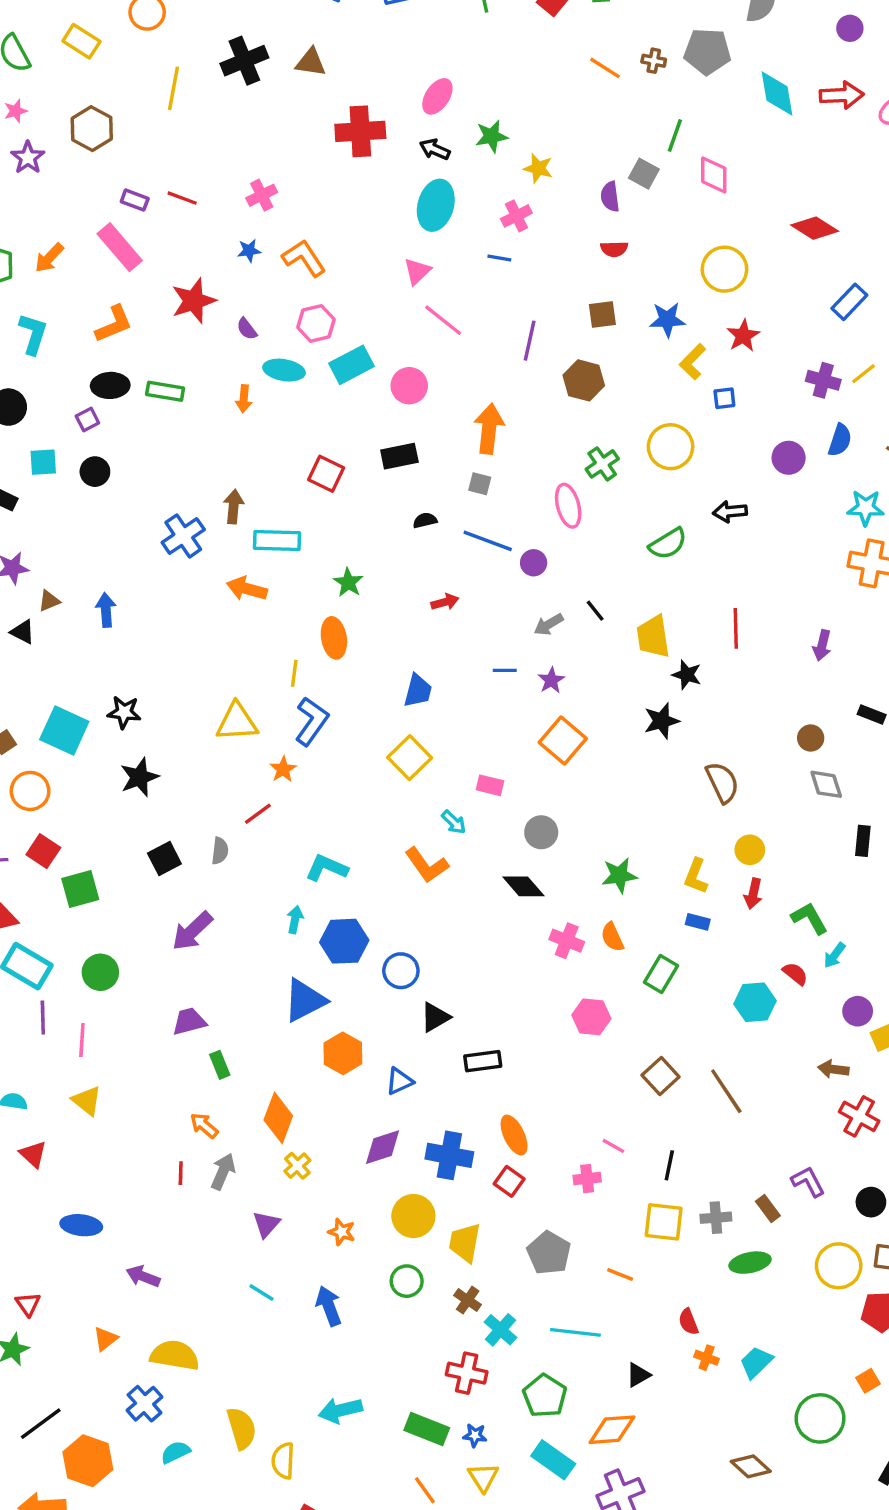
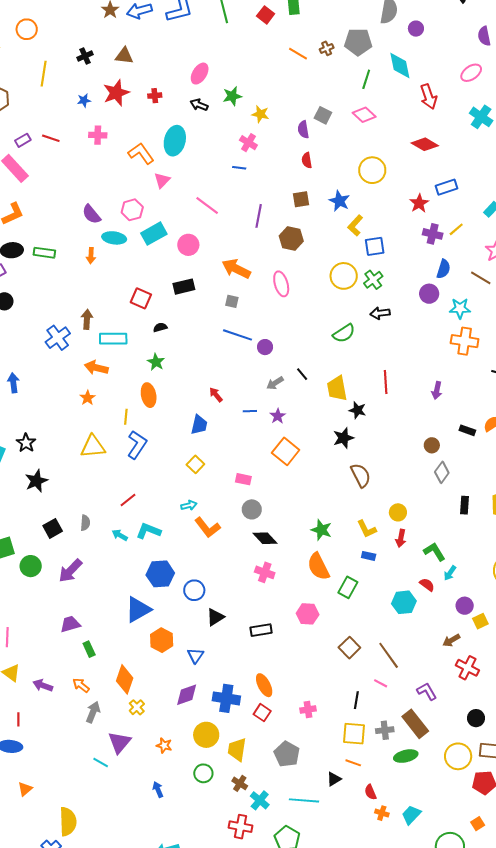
purple circle: (850, 28) -> (416, 29), moved
black cross: (244, 61) -> (85, 56), size x0.6
brown cross: (654, 61) -> (327, 48), turned -32
red arrow: (842, 95) -> (429, 97), moved, turned 75
red cross: (360, 131) -> (155, 96), size x0.5
green line: (675, 135) -> (366, 79), moved
pink diamond: (714, 175) -> (364, 115), turned -45
pink cross: (262, 195) -> (98, 135), turned 30
purple rectangle: (135, 200) -> (23, 140), turned -49
cyan ellipse: (436, 205) -> (175, 141), moved
pink cross: (516, 216) -> (248, 143), turned -30
red semicircle: (614, 249) -> (307, 160), turned 84
blue star: (249, 251) -> (84, 100), moved
orange L-shape: (304, 258) -> (141, 153), moved
pink triangle: (417, 271) -> (162, 180), moved
red star: (194, 301) -> (116, 93), moved
blue rectangle: (849, 302) -> (447, 187), turned 30
blue star: (667, 320) -> (339, 201), turned 30
purple semicircle: (247, 329) -> (91, 214), size x1.5
red star: (743, 336) -> (419, 203), moved
blue square: (724, 398) -> (375, 246), size x1.5
orange arrow: (489, 429) -> (236, 269), turned -68
purple circle: (789, 458) -> (429, 294), moved
green cross: (602, 464) -> (373, 280), moved
pink ellipse: (568, 506) -> (281, 284), moved
black semicircle: (425, 520) -> (160, 327), moved
red arrow: (445, 602) -> (216, 395), moved, turned -112
black star: (124, 712) -> (26, 443), turned 30
yellow square: (410, 758) -> (195, 464), size x0.7
orange star: (283, 769) -> (88, 398), moved
brown semicircle: (722, 782) -> (361, 475), moved
gray diamond: (826, 784) -> (442, 472), turned 55
red line: (258, 814) -> (128, 500), moved
cyan arrow: (454, 822) -> (189, 505), moved, turned -56
gray circle: (541, 832) -> (252, 509), moved
green star: (619, 875) -> (321, 530), turned 30
yellow L-shape: (696, 876) -> (367, 529), turned -45
cyan arrow: (295, 920) -> (120, 535), moved, turned -70
orange semicircle: (612, 937) -> (318, 566), size x1.6
pink cross: (567, 941) -> (265, 572), moved
green circle: (100, 972) -> (31, 566), moved
black rectangle: (483, 1061) -> (261, 630), moved
brown arrow: (833, 1069) -> (451, 640), turned -36
blue triangle: (399, 1081) -> (195, 656), turned -30
pink line: (613, 1146) -> (381, 683), moved
red line: (181, 1173) -> (18, 719), moved
purple L-shape: (808, 1182) -> (427, 691), moved
brown rectangle: (768, 1209) -> (415, 724), size x1.8
purple triangle: (266, 1224) -> (120, 742), size x1.4
orange line: (620, 1274) -> (353, 763), moved
purple arrow: (143, 1276) -> (43, 685), moved
cyan line: (261, 1293) -> (101, 763), moved
blue arrow: (329, 1306) -> (158, 789), size x0.7
orange triangle: (105, 1339) -> (25, 789), moved
yellow semicircle: (175, 1355) -> (68, 822), turned 80
black triangle: (638, 1375) -> (334, 779), moved

